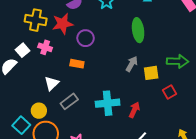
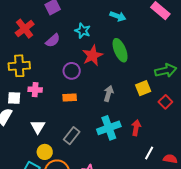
red star: (63, 24) -> (93, 55), moved
white square: (22, 50) -> (14, 98), turned -32
gray arrow: (132, 64) -> (109, 93), moved
white triangle: (52, 83) -> (38, 127), moved

